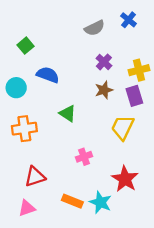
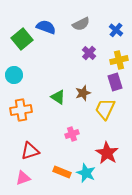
blue cross: (128, 20) -> (116, 30), moved
green square: (26, 46) -> (22, 39), size x1.5
blue semicircle: (48, 75) -> (46, 27), moved
brown star: (104, 90) -> (83, 93), moved

